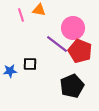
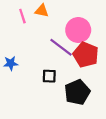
black square: (30, 64) -> (49, 76), moved
blue star: (10, 71) -> (11, 63), moved

